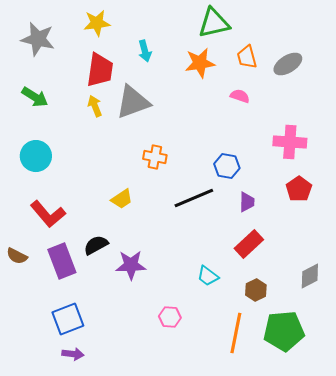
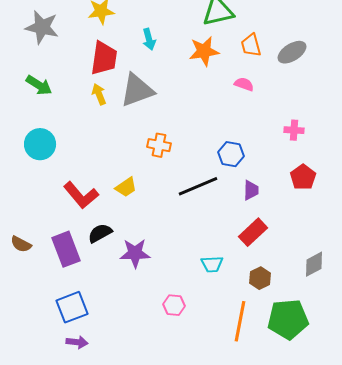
pink cross: (290, 142) -> (294, 130), size x0.6
red L-shape: (48, 214) -> (81, 195), moved
cyan trapezoid: (208, 276) -> (212, 264), turned -40

